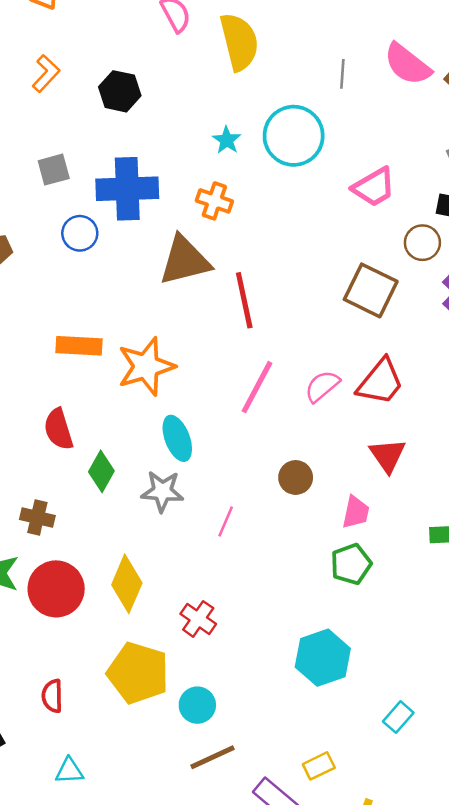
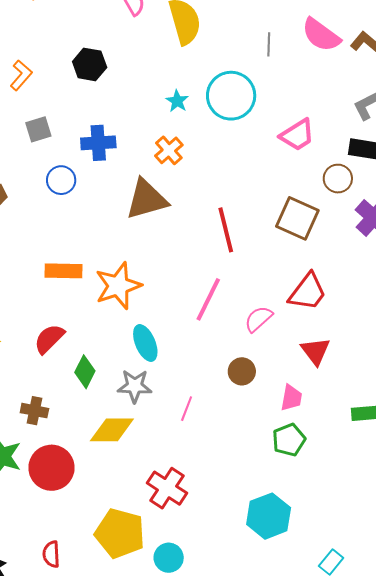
orange L-shape: (46, 73) -> (21, 75), moved
blue cross: (127, 189) -> (98, 143), size x0.7
orange cross: (214, 201) -> (169, 150), turned 32
red line: (244, 300) -> (226, 230), moved
pink semicircle: (322, 386) -> (258, 319), moved
red semicircle: (59, 429) -> (49, 339), turned 64
yellow diamond: (127, 584) -> (112, 430), moved, turned 69
red cross: (198, 619) -> (167, 488), size x1.4

